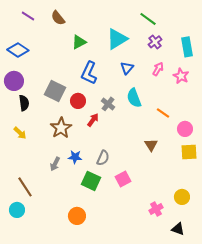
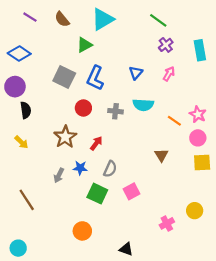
cyan triangle: (117, 39) -> (103, 19), moved
pink star: (181, 76) -> (198, 114), moved
gray square: (55, 91) -> (64, 77), moved
cyan semicircle: (134, 98) -> (143, 105), turned -66
gray cross: (108, 104) -> (115, 111), turned -32
red arrow: (93, 120) -> (96, 143), moved
cyan circle: (17, 210) -> (18, 248), moved
black triangle: (178, 229) -> (126, 249), moved

